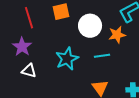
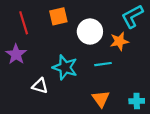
cyan star: (67, 59) -> (65, 67), turned -30
white triangle: (29, 71) -> (40, 86), moved

